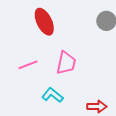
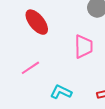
pink trapezoid: (66, 63) -> (84, 46), moved

